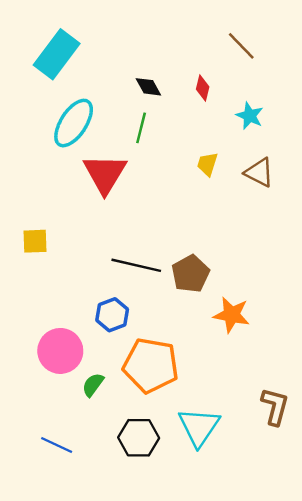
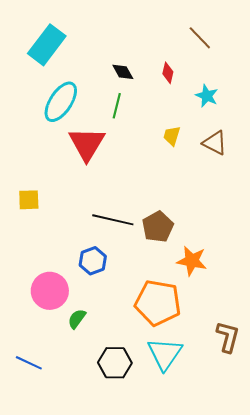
orange pentagon: (151, 365) -> (158, 303), moved
blue line: (57, 445) -> (29, 363), moved

